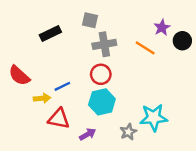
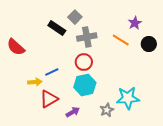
gray square: (90, 20) -> (75, 17), turned 32
black rectangle: (50, 34) -> (57, 28), moved, turned 60
black circle: (182, 41) -> (149, 44), moved
red semicircle: (19, 76) -> (16, 47), moved
red triangle: (59, 119) -> (49, 99), turned -42

